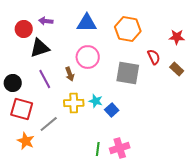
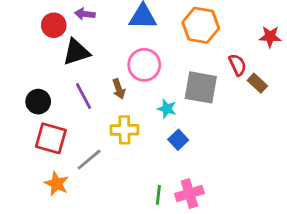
brown rectangle: (177, 69) -> (257, 83), moved
cyan star: (96, 101) -> (167, 109), moved

